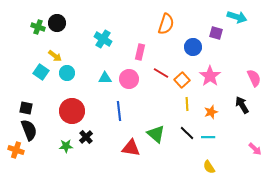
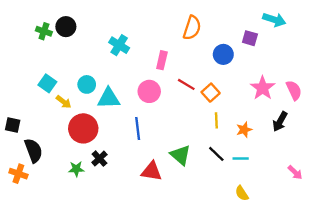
yellow arrow: (55, 56) -> (64, 102), moved
cyan circle: (67, 73) -> (87, 84), moved
pink star: (210, 76) -> (263, 88), moved
cyan triangle: (105, 78) -> (109, 98), moved, size x1.5
black arrow: (242, 105) -> (280, 122), turned -120
black square: (26, 108) -> (13, 125), moved

